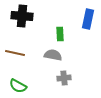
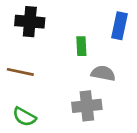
gray semicircle: (53, 55) -> (103, 73), moved
gray cross: (64, 78) -> (87, 106), size x1.5

